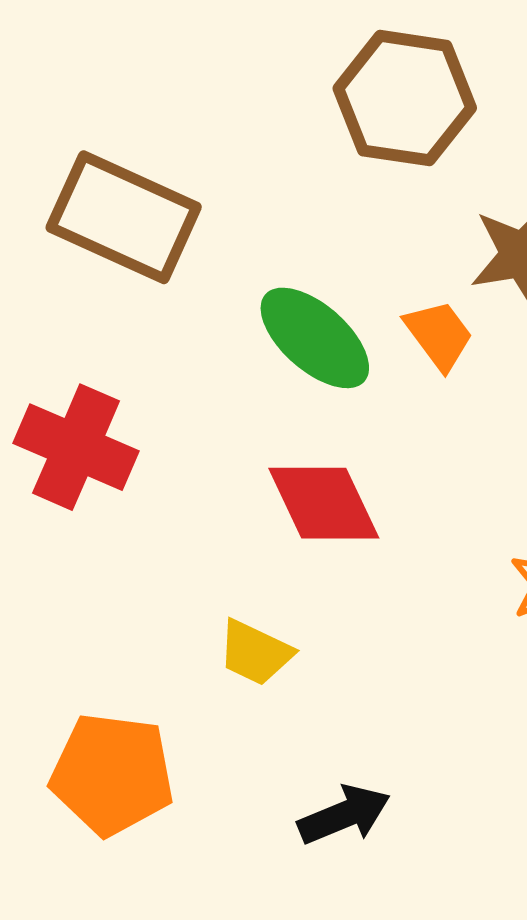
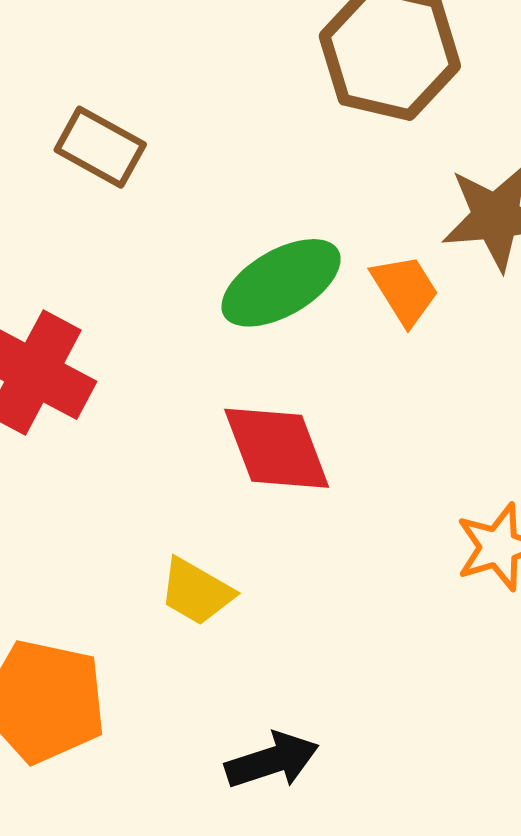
brown rectangle: (124, 217) -> (100, 147), size x0.6
green ellipse: (315, 338) -> (281, 283), turned -76

